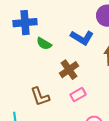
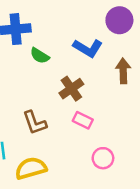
pink rectangle: (78, 95) -> (83, 120), turned 56

